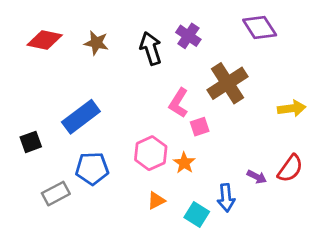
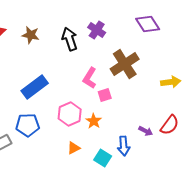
blue rectangle: (81, 117) -> (35, 87), moved

